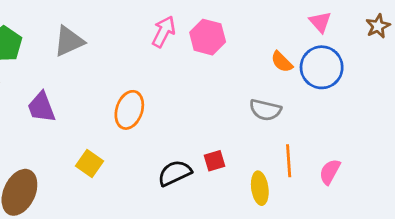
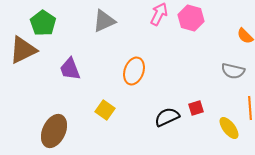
gray triangle: (69, 41) -> (104, 21), moved
yellow ellipse: (260, 188) -> (229, 128), turned -30

